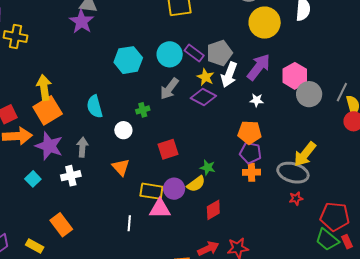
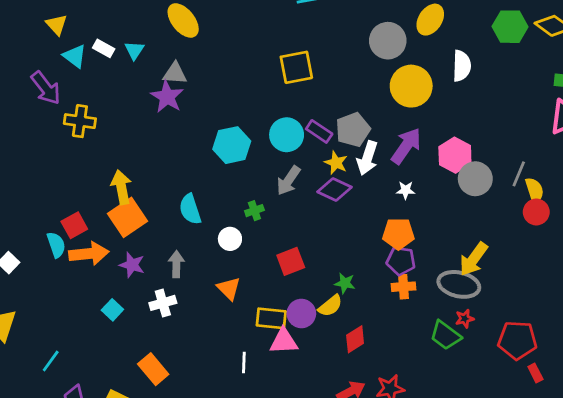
purple star: (49, 146) -> (132, 265), size x0.7
green trapezoid: (327, 240) -> (445, 335), moved

